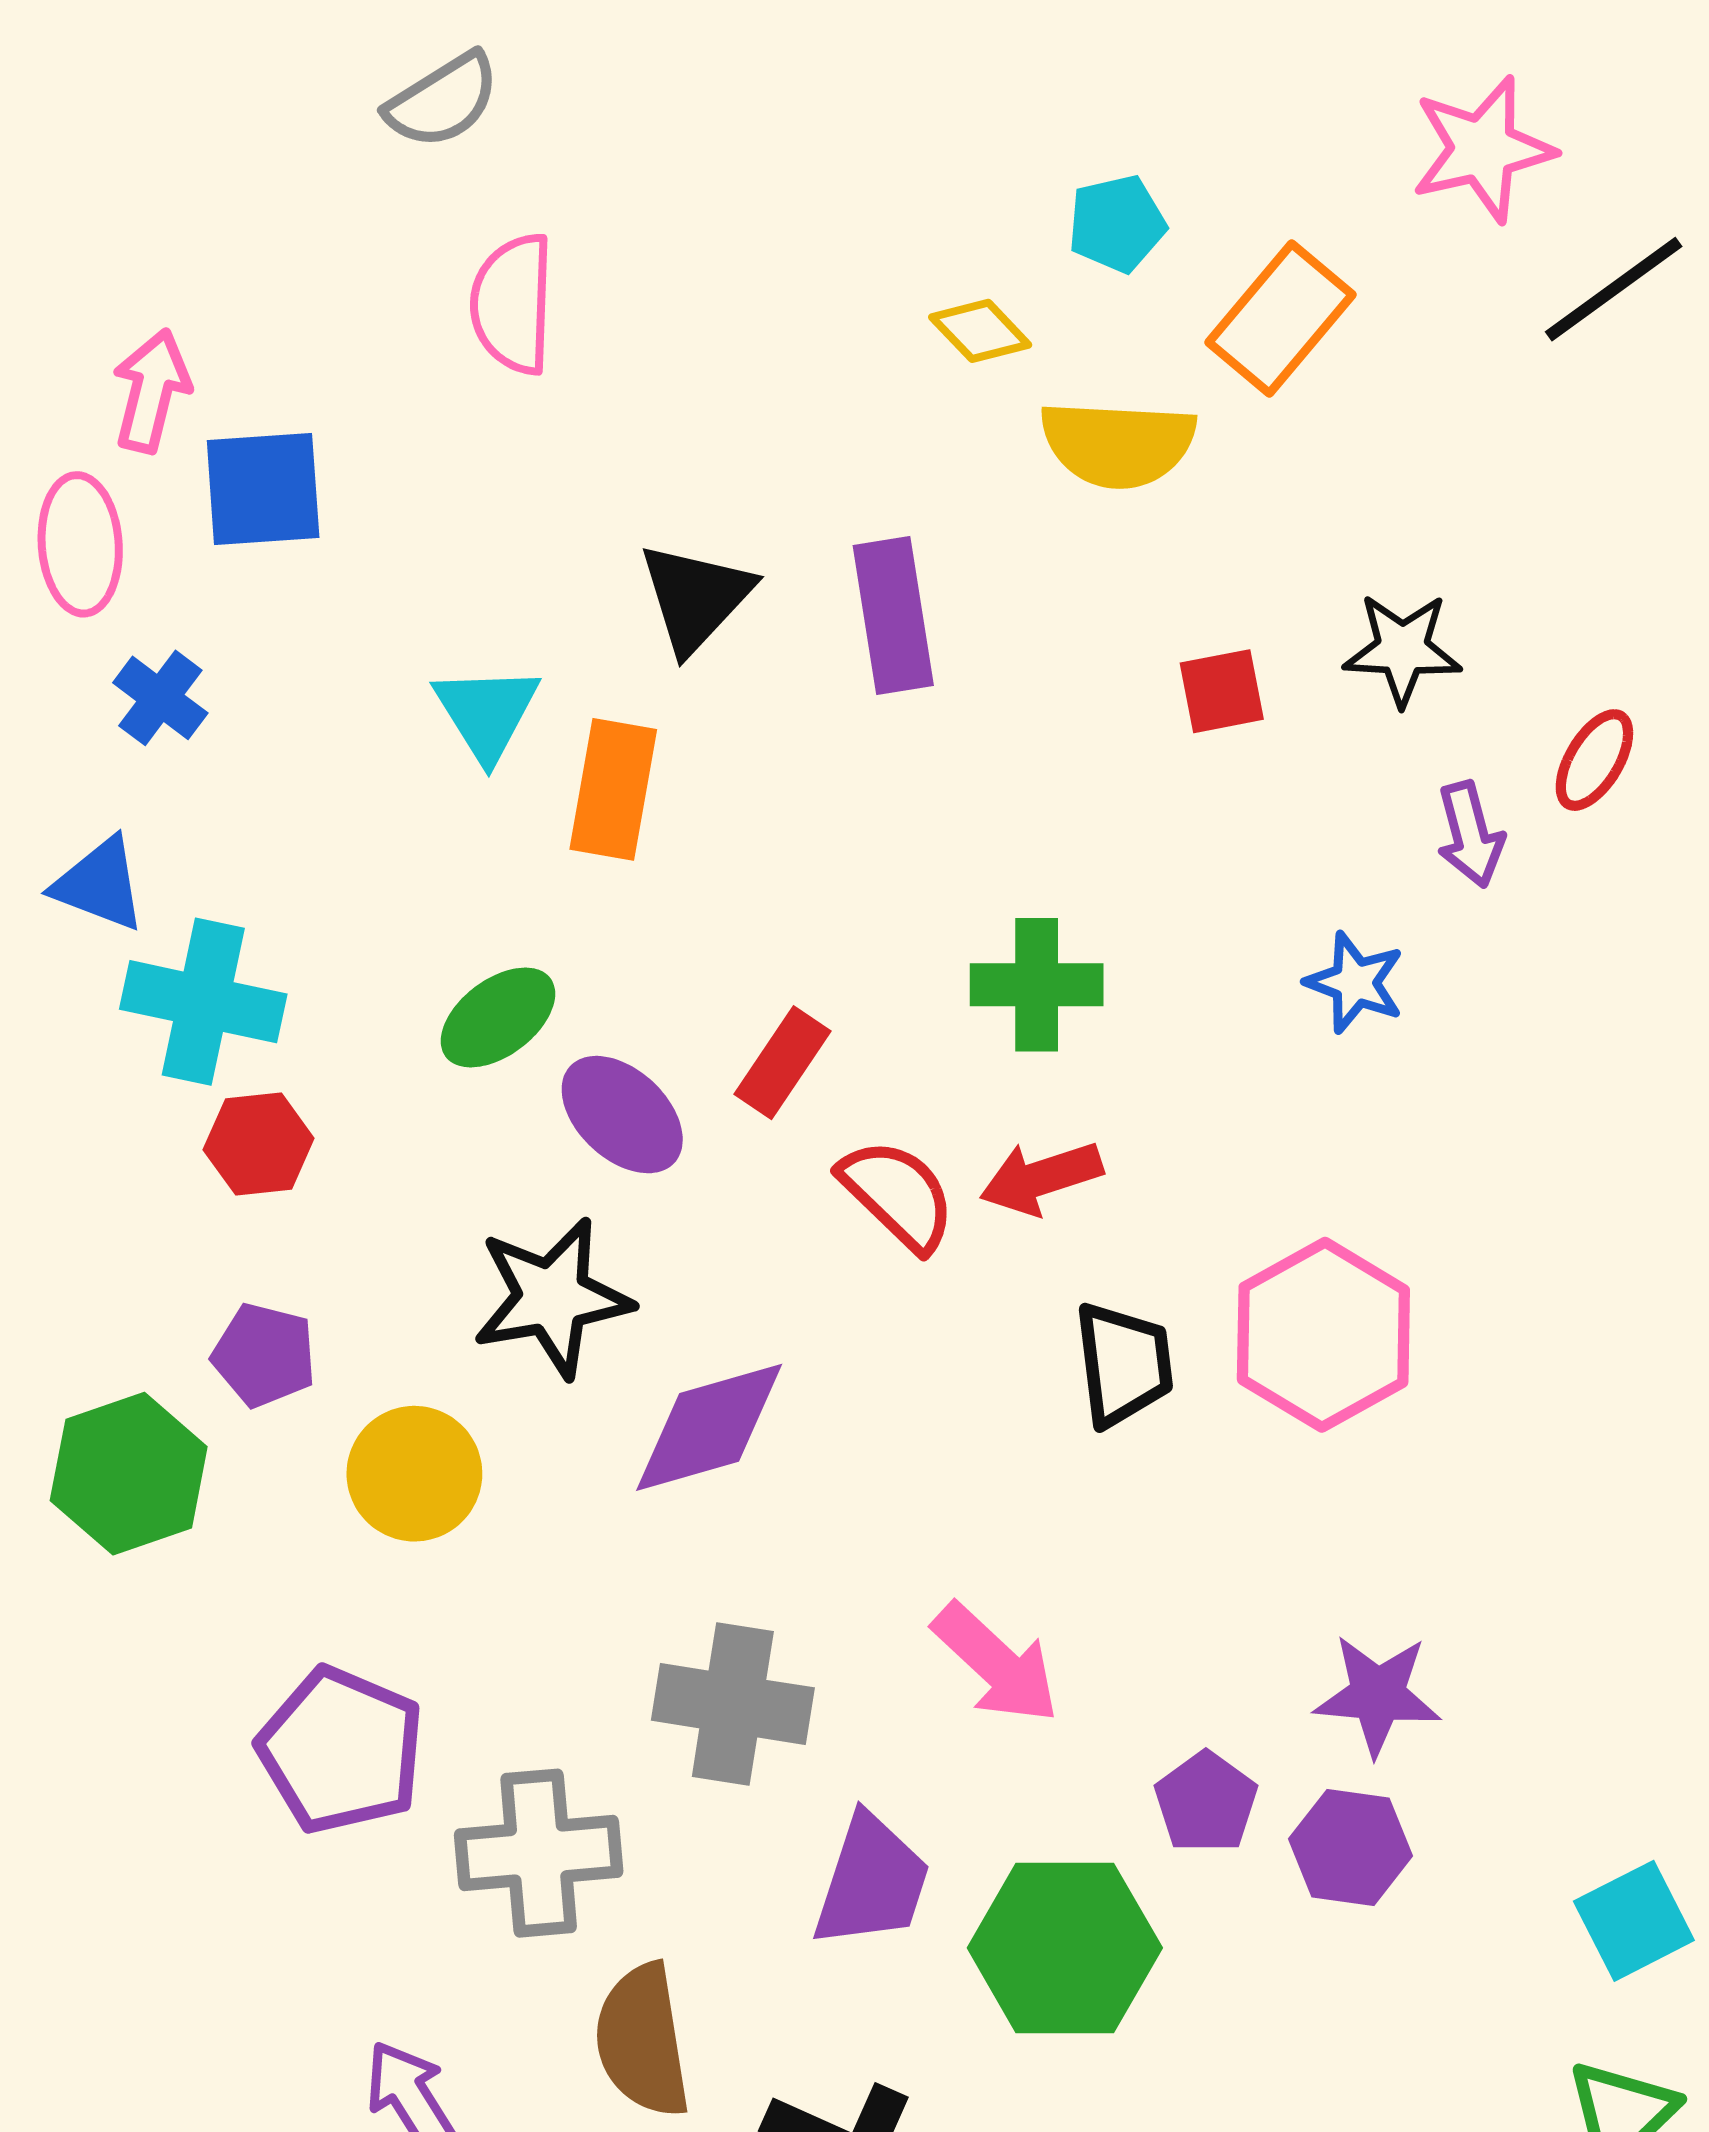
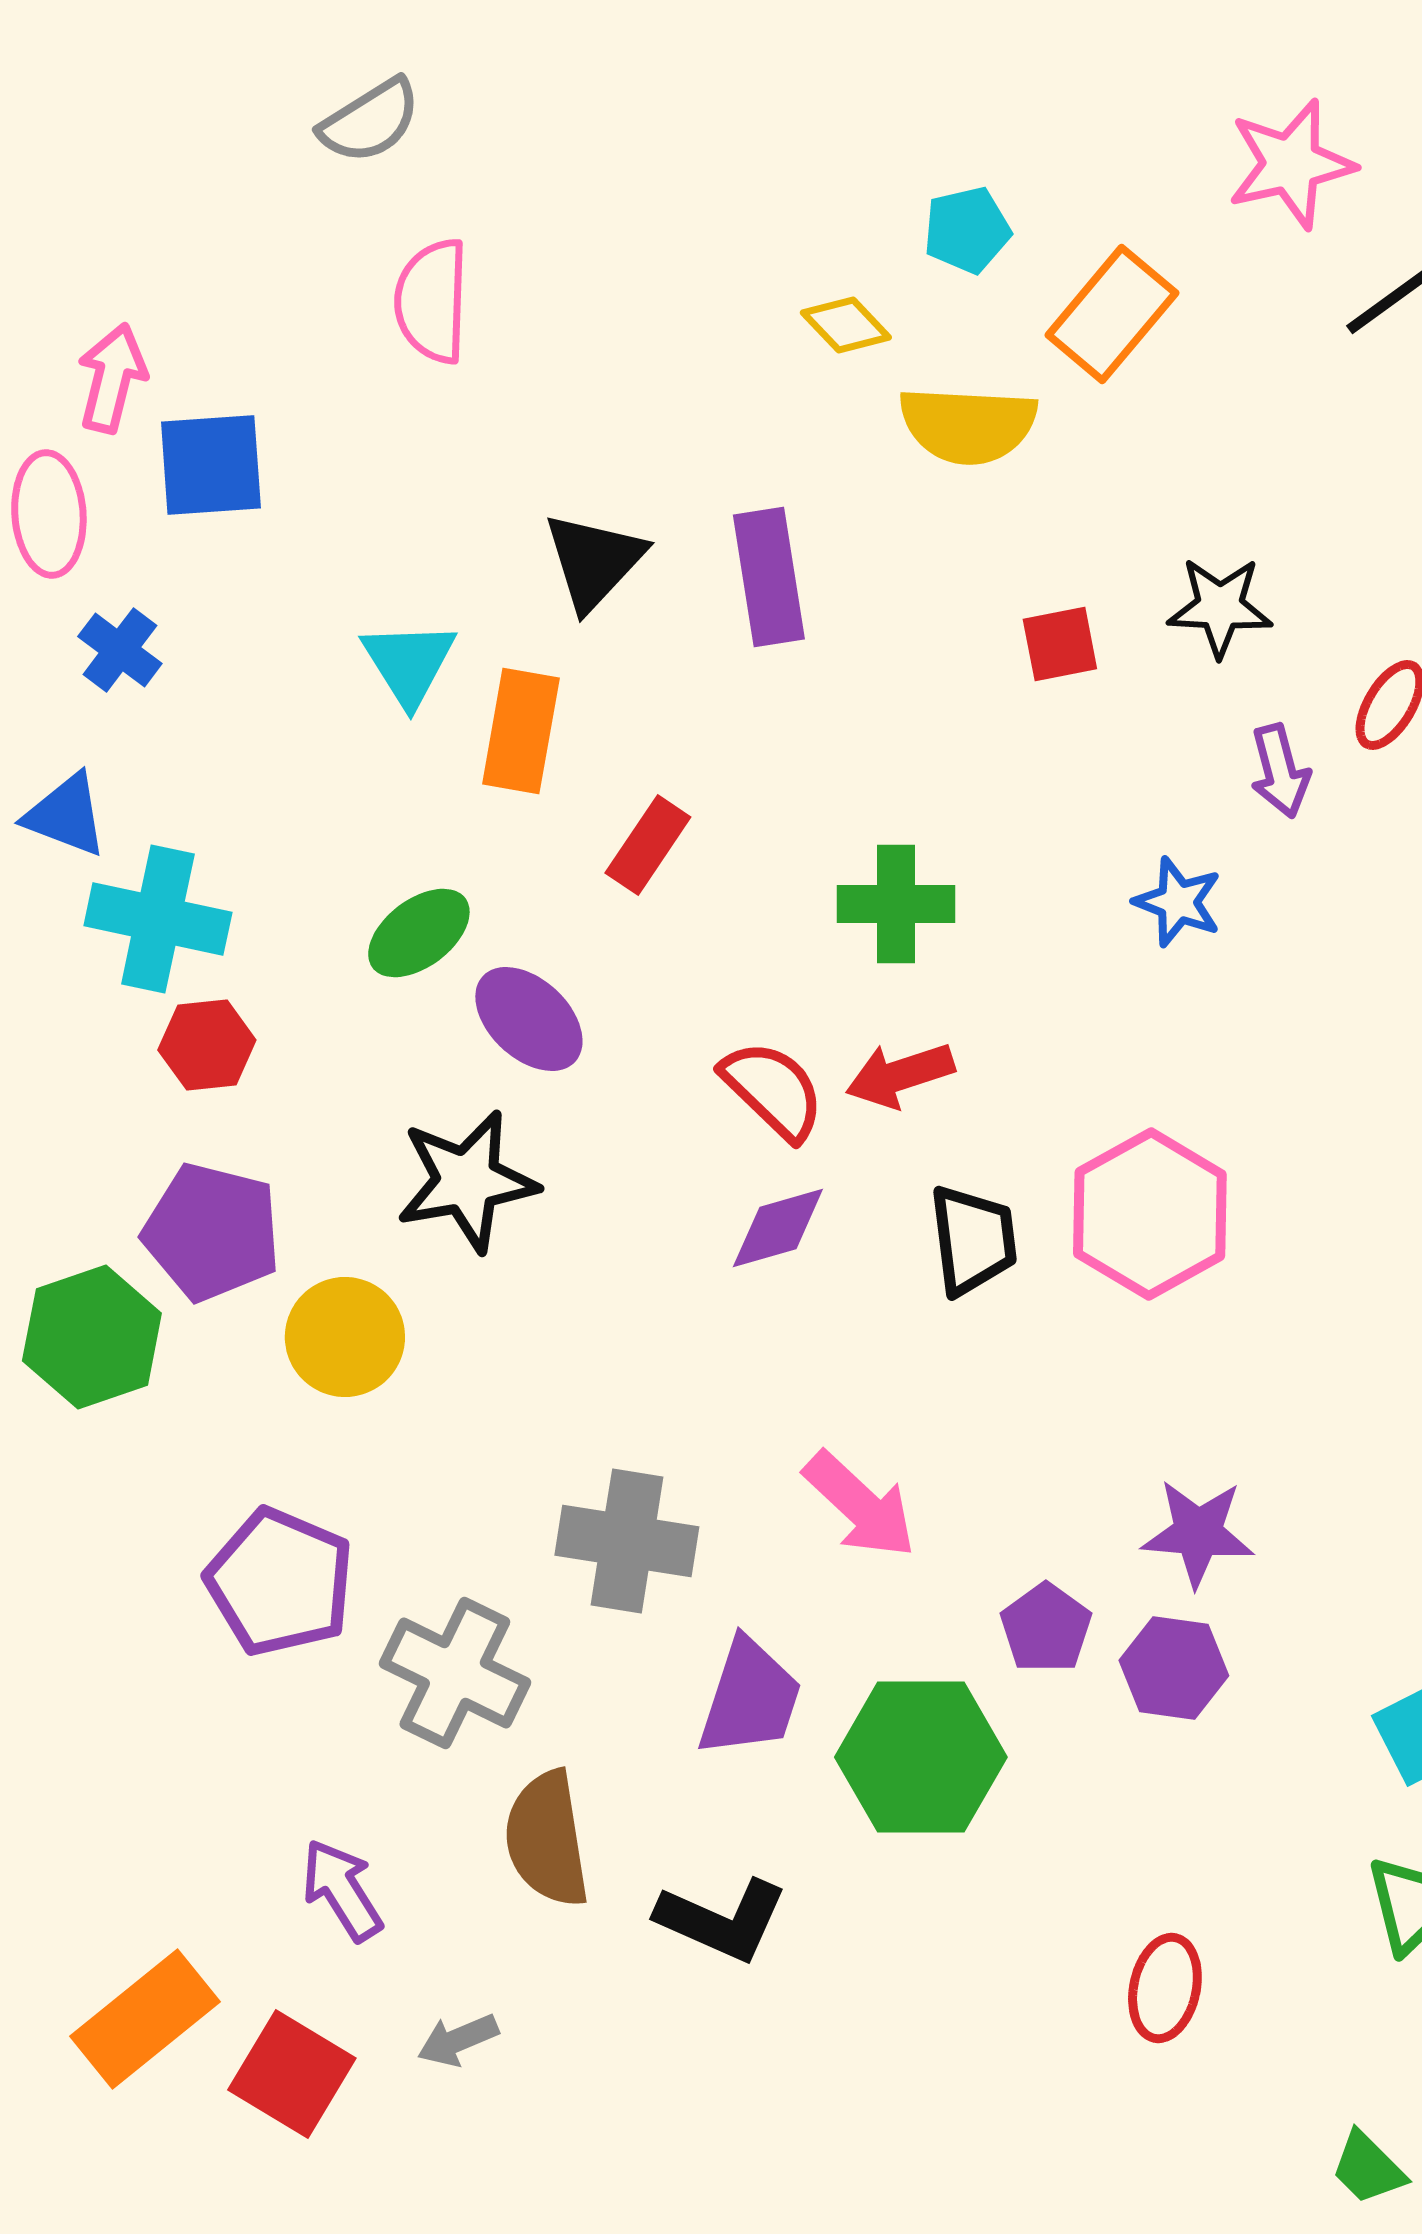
red rectangle: (783, 1063) -> (648, 845), moved
purple pentagon: (264, 1355) -> (212, 1232), size x1.5
purple diamond: (709, 1427) -> (778, 1228), moved, size x0.7
gray cross: (539, 1853) -> (455, 1673), turned 31

